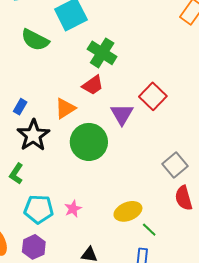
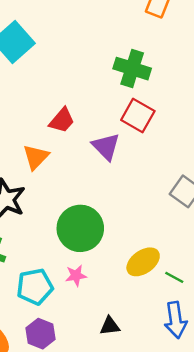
green cross: (102, 53) -> (132, 69), moved
green circle: (89, 142) -> (80, 228), moved
pink star: (73, 209) -> (76, 276), turned 30

